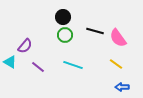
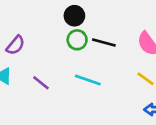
black line: (95, 31) -> (104, 43), moved
purple semicircle: (25, 46) -> (15, 45), moved

